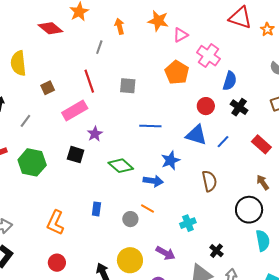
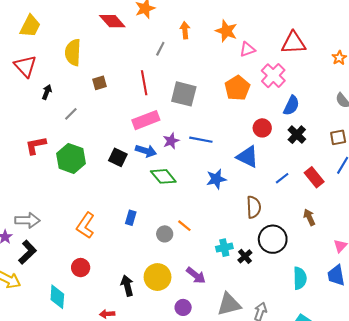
red triangle: (240, 18) -> (294, 43), moved, turned -30
gray square: (128, 86) -> (184, 94), size x1.4
pink rectangle: (75, 110) -> (146, 120), moved
purple star: (95, 134) -> (171, 141), moved
blue line: (223, 142) -> (282, 178), moved
blue arrow: (153, 181) -> (146, 151), moved
black circle: (249, 210) -> (273, 239), moved
black cross: (216, 251) -> (245, 256), moved

